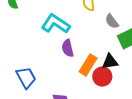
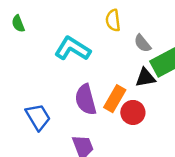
purple semicircle: (68, 48) -> (86, 100), moved, size x1.4
black triangle: (110, 62) -> (145, 78), moved

